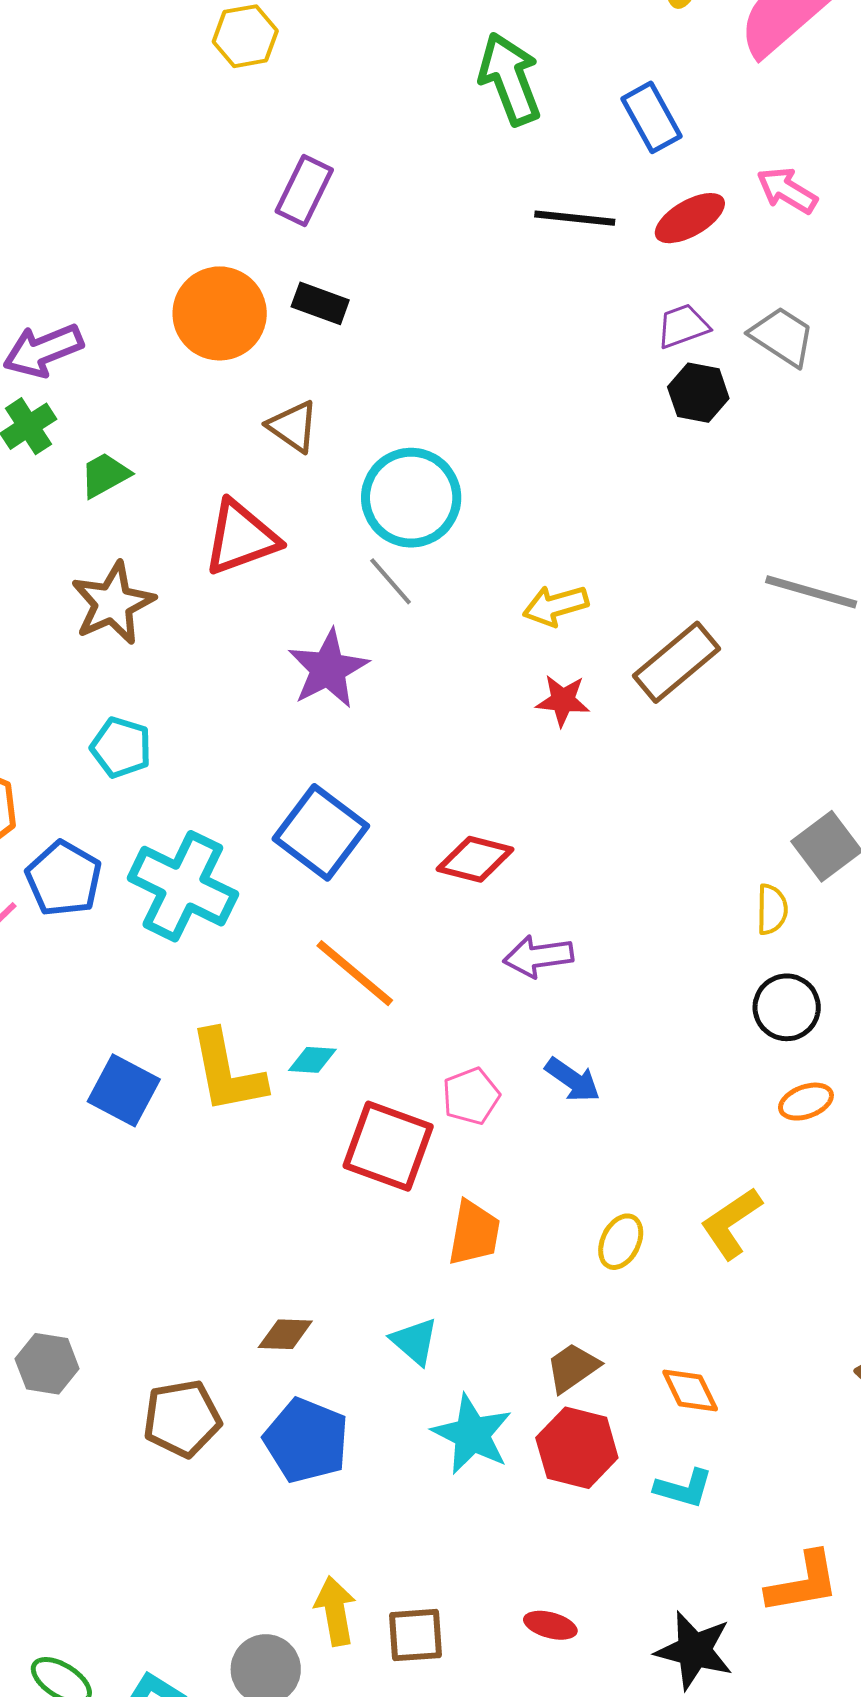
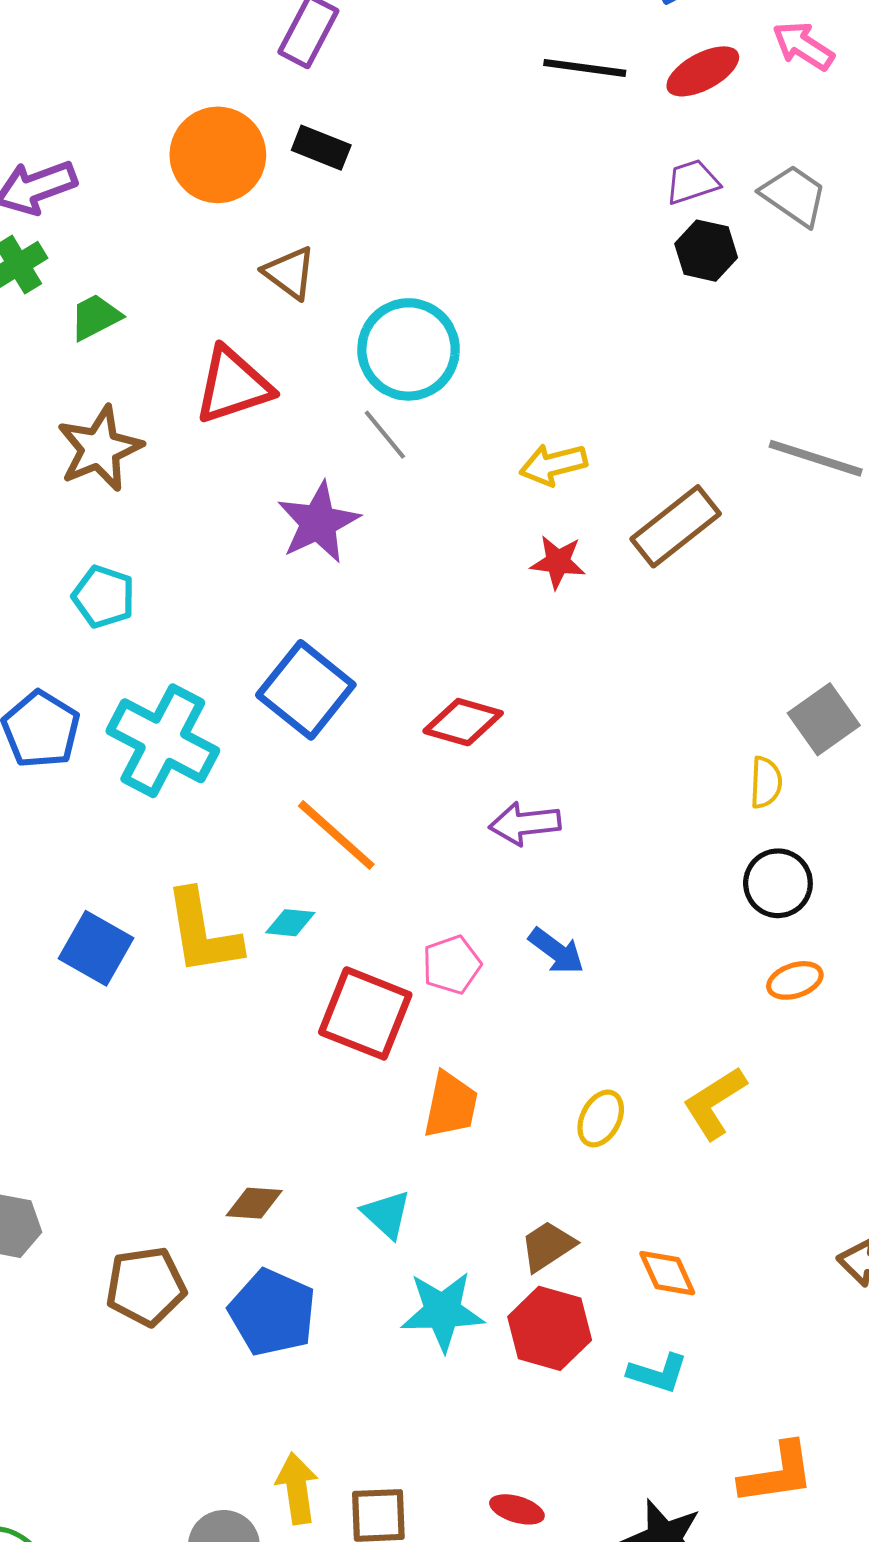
cyan star: (472, 1434) -> (442, 1311), turned -30

